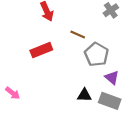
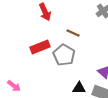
gray pentagon: (96, 54) -> (64, 55), moved

